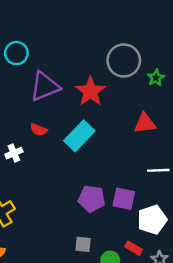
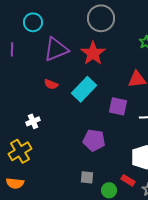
gray circle: (124, 60) -> (101, 18), moved
white cross: (14, 153) -> (33, 121), moved
purple square: (124, 199) -> (118, 106), moved

